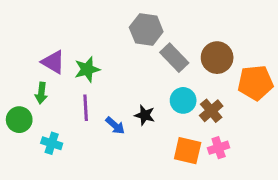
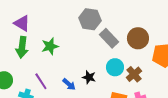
purple triangle: (53, 62) -> (22, 23), moved
green arrow: (41, 93) -> (22, 47), moved, size x1.5
purple line: (86, 108) -> (41, 81), moved, turned -30

